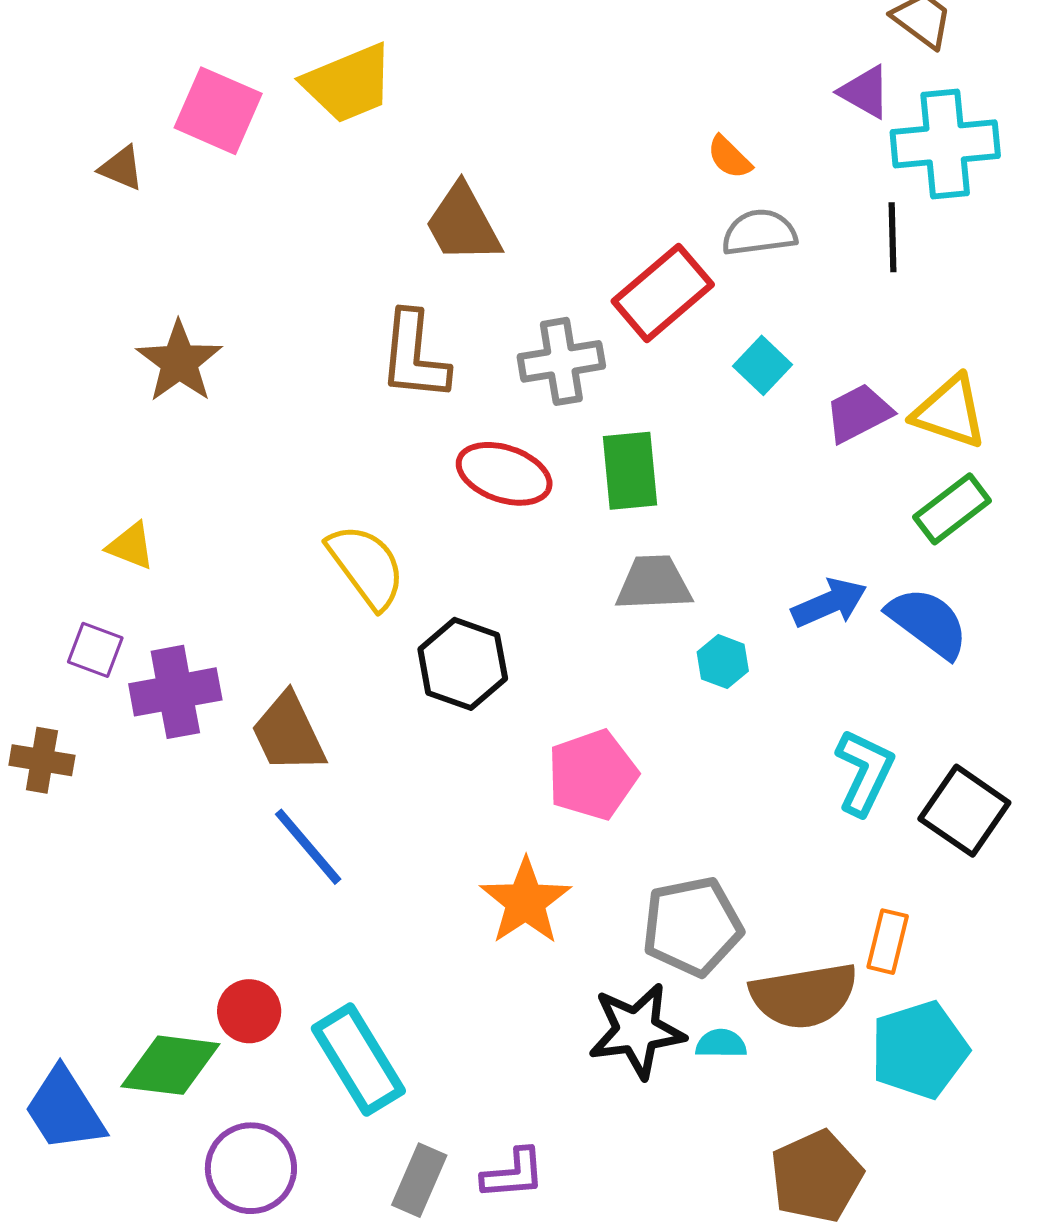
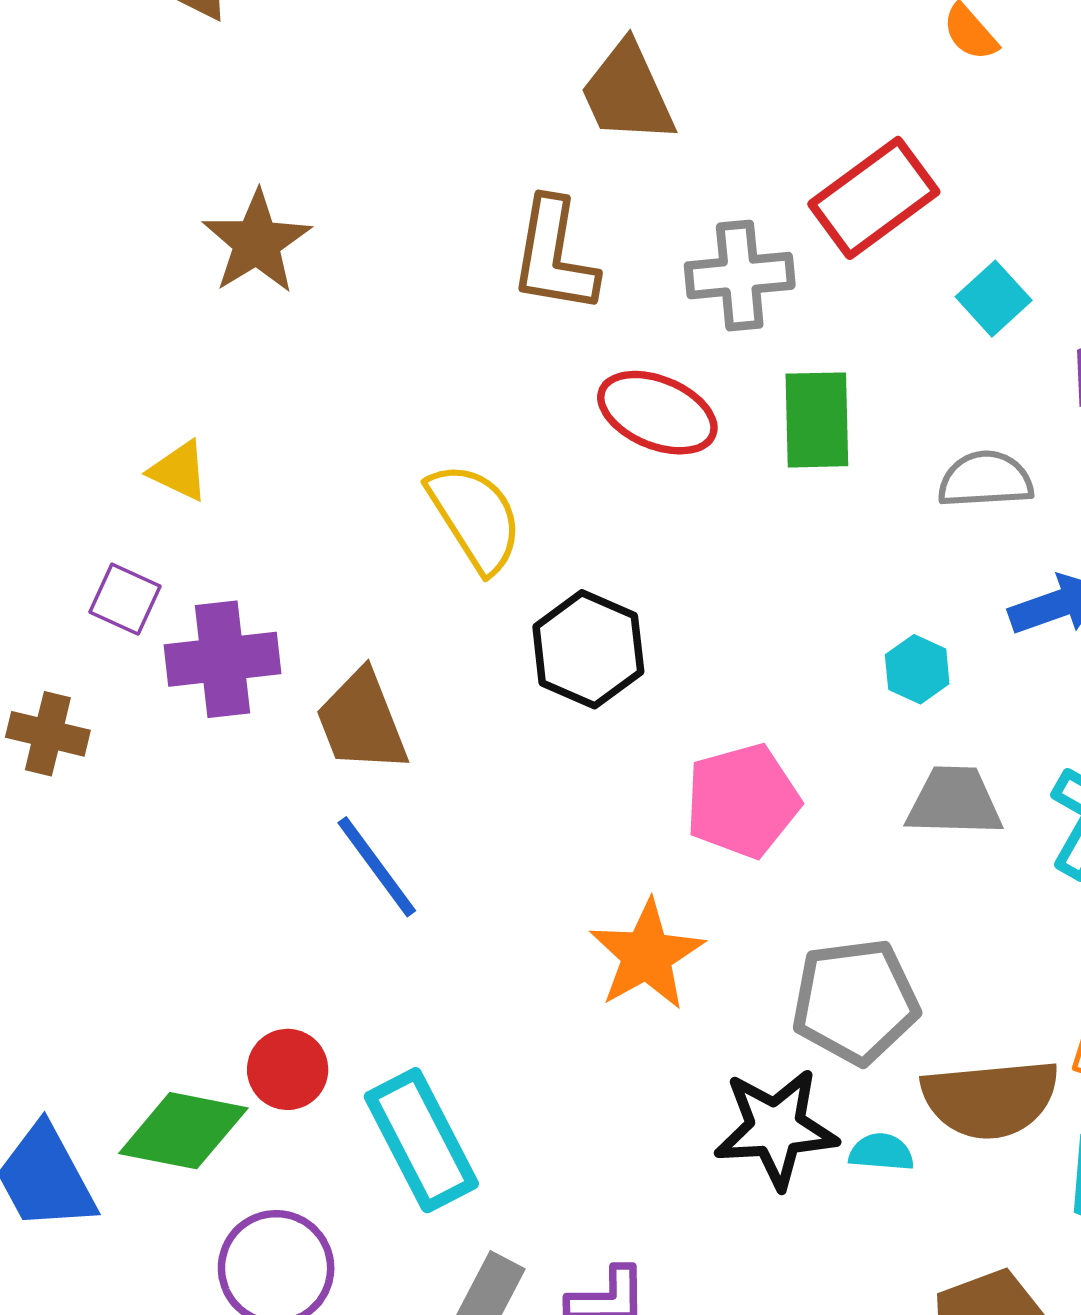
gray semicircle: (759, 233) -> (985, 480), moved
gray trapezoid: (654, 583) -> (954, 802), moved

